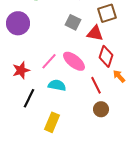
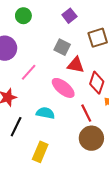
red triangle: (95, 33) -> (76, 65), moved
pink line: (49, 61) -> (29, 72), moved
brown circle: (101, 109) -> (91, 138), size x1.5

